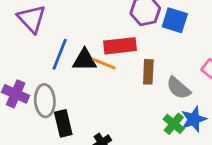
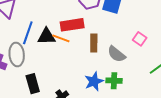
gray ellipse: (45, 101) -> (17, 54), moved
blue star: (194, 119) -> (94, 81), moved
green cross: (174, 124) -> (114, 81), turned -35

